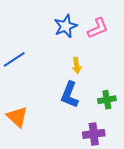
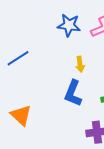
blue star: (66, 26) -> (69, 25), turned 30

